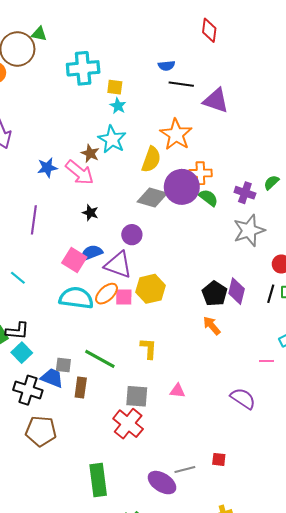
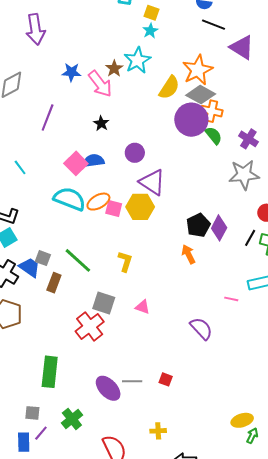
gray diamond: (152, 198) -> (201, 95), moved
purple triangle: (118, 265) -> (152, 182), moved

